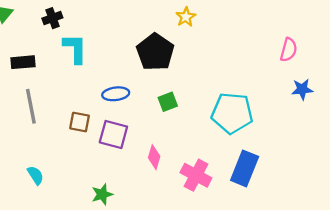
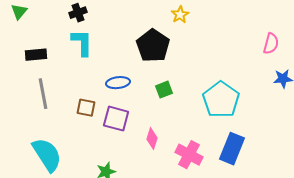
black cross: (52, 18) -> (78, 13), moved
cyan pentagon: (232, 113) -> (221, 100), turned 30
cyan semicircle: (35, 175) -> (47, 155), size x2.0

